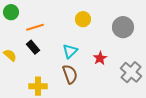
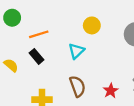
cyan triangle: (70, 51) -> (76, 51), moved
red star: (100, 58) -> (111, 91), moved

